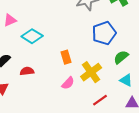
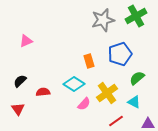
cyan diamond: (32, 36) -> (74, 84), moved
orange rectangle: (66, 57) -> (89, 61), moved
cyan triangle: (126, 80) -> (134, 102), moved

